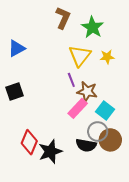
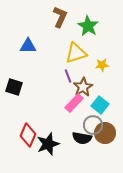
blue triangle: (17, 48) -> (28, 46), moved, turned 30
yellow triangle: (80, 56) -> (76, 53), turned 35
yellow star: (107, 57) -> (102, 65), moved
black square: (14, 92) -> (14, 87), turned 36
brown star: (87, 92) -> (83, 87), turned 30

